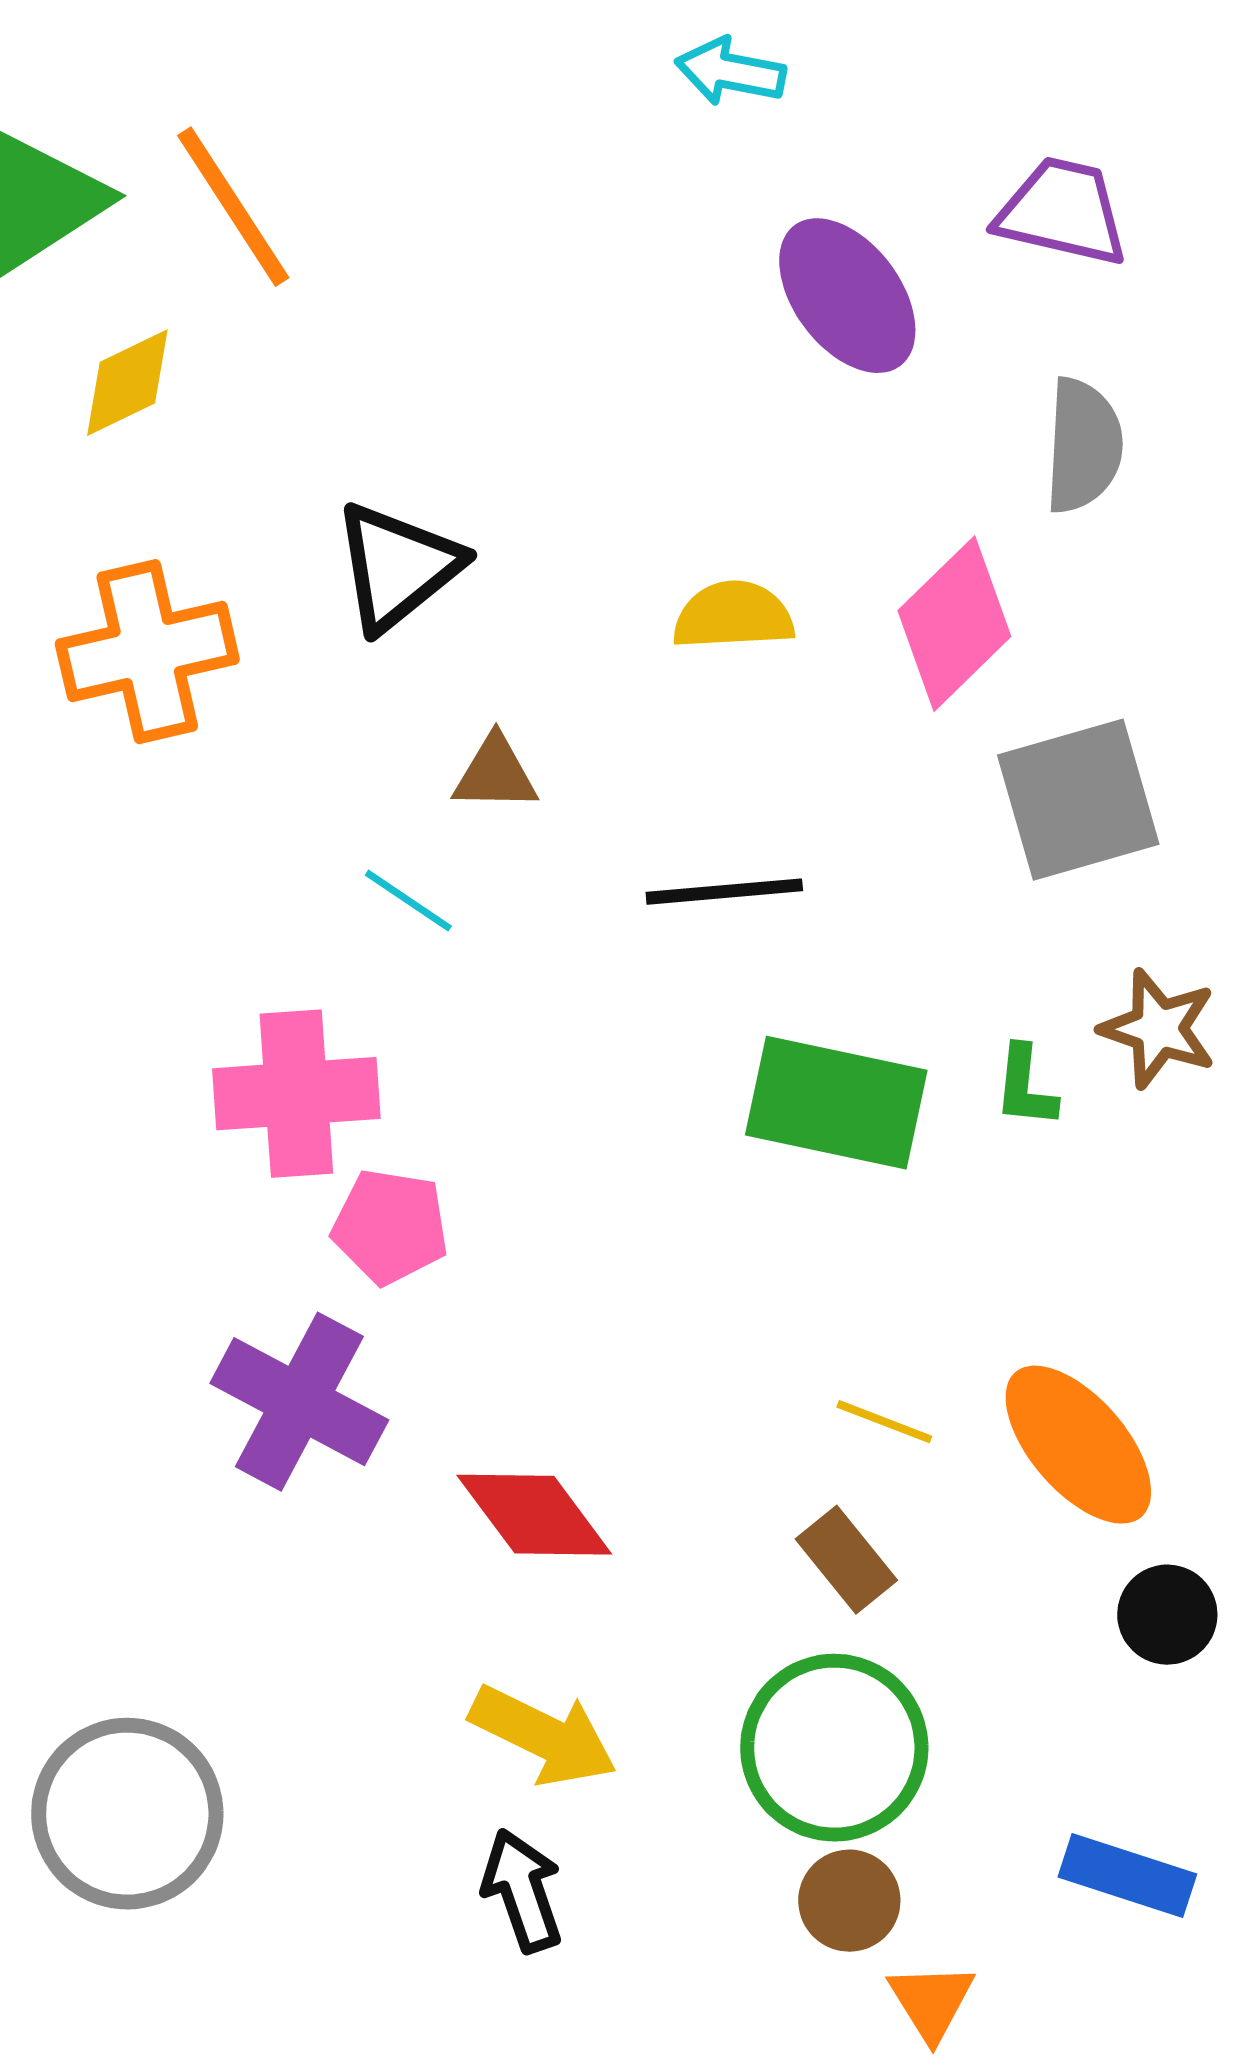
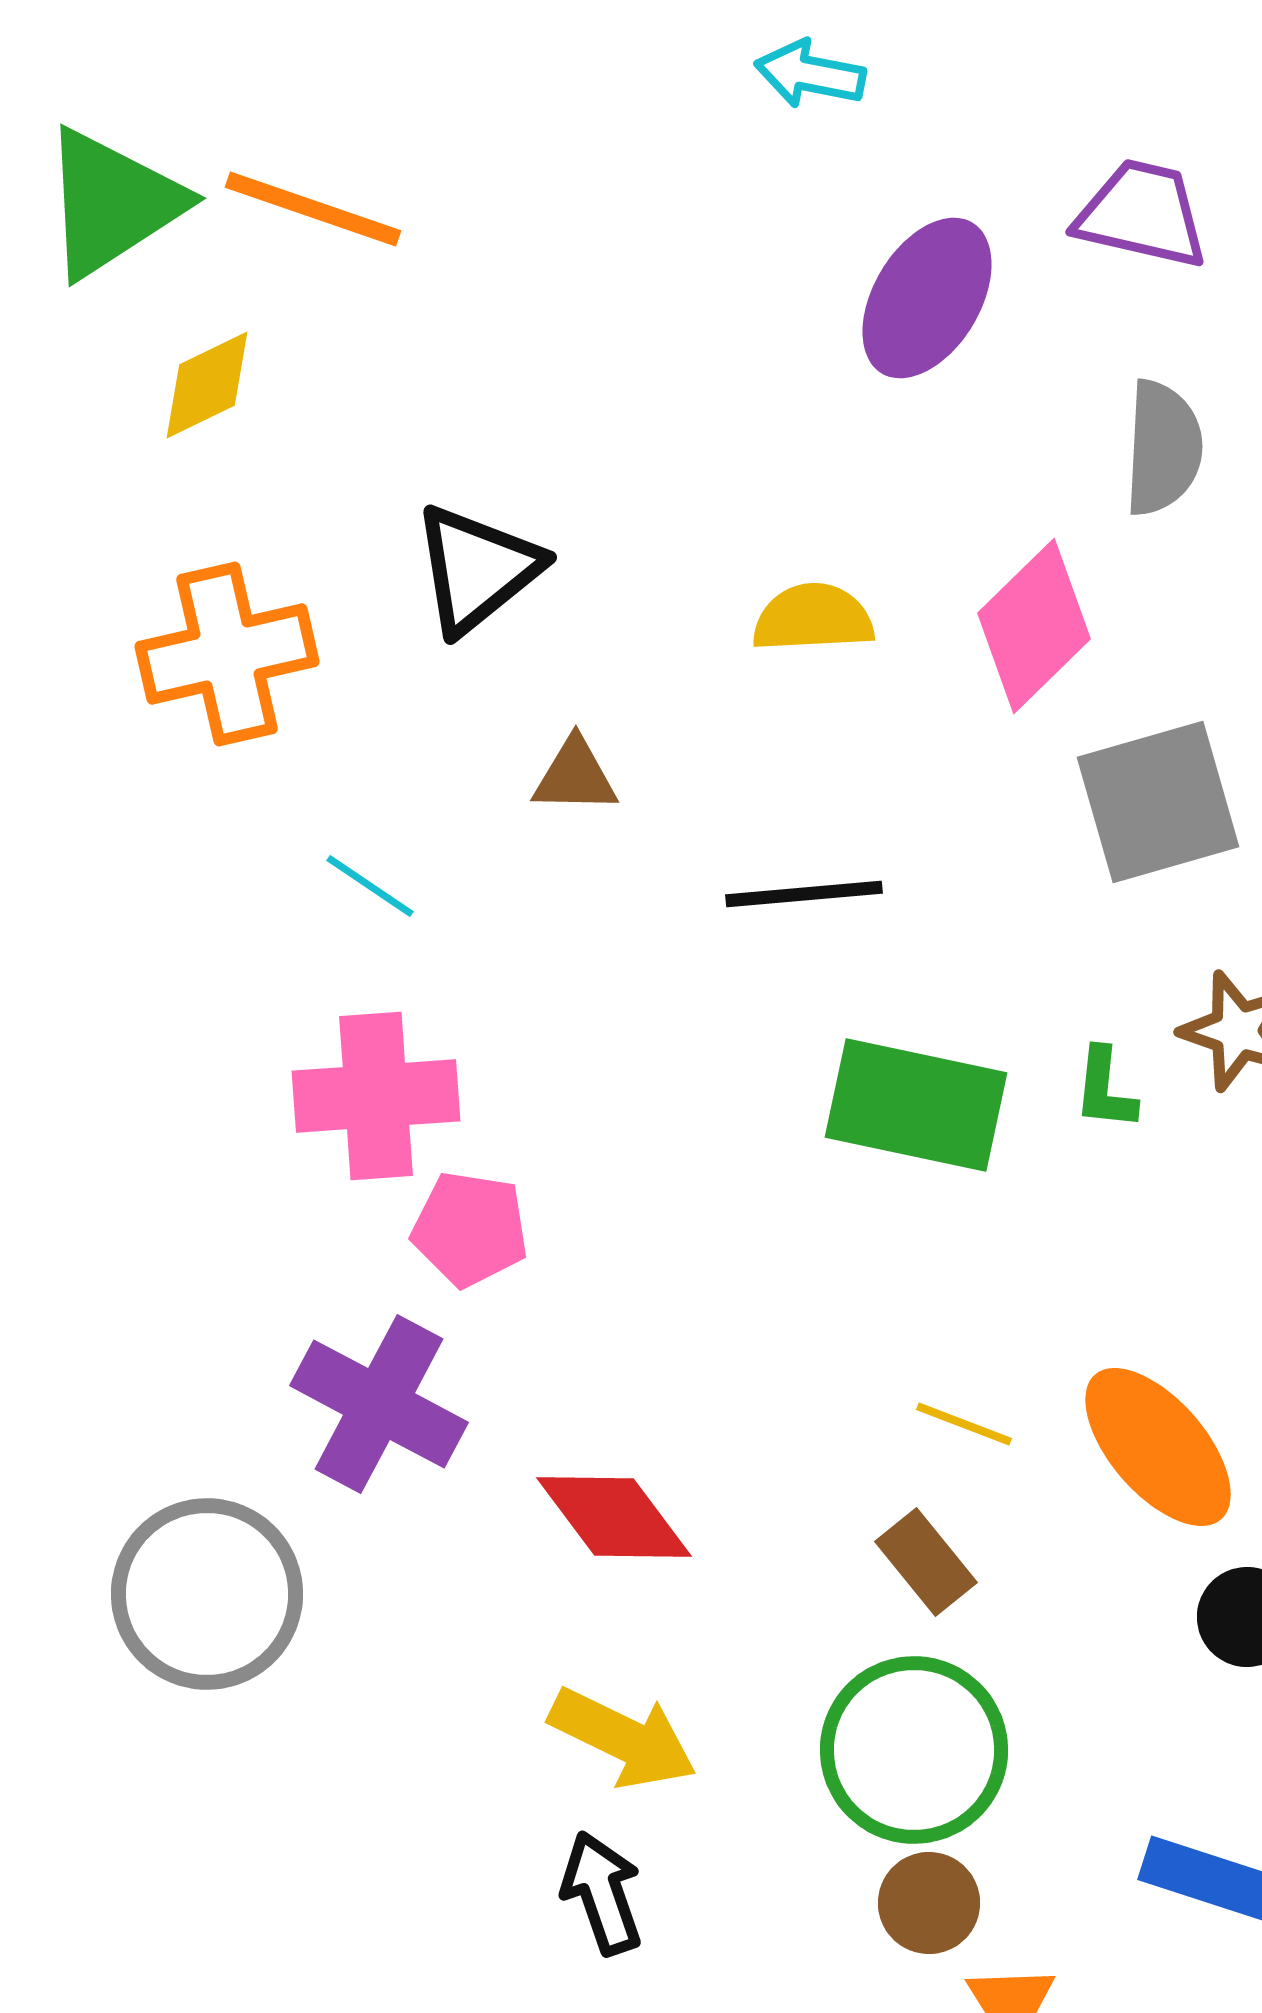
orange line: (233, 207) -> (313, 209), turned -38
purple ellipse: (847, 296) -> (927, 298), turned 68
cyan line: (408, 901) -> (370, 886), moved
gray circle: (127, 1814) -> (207, 1594), moved

